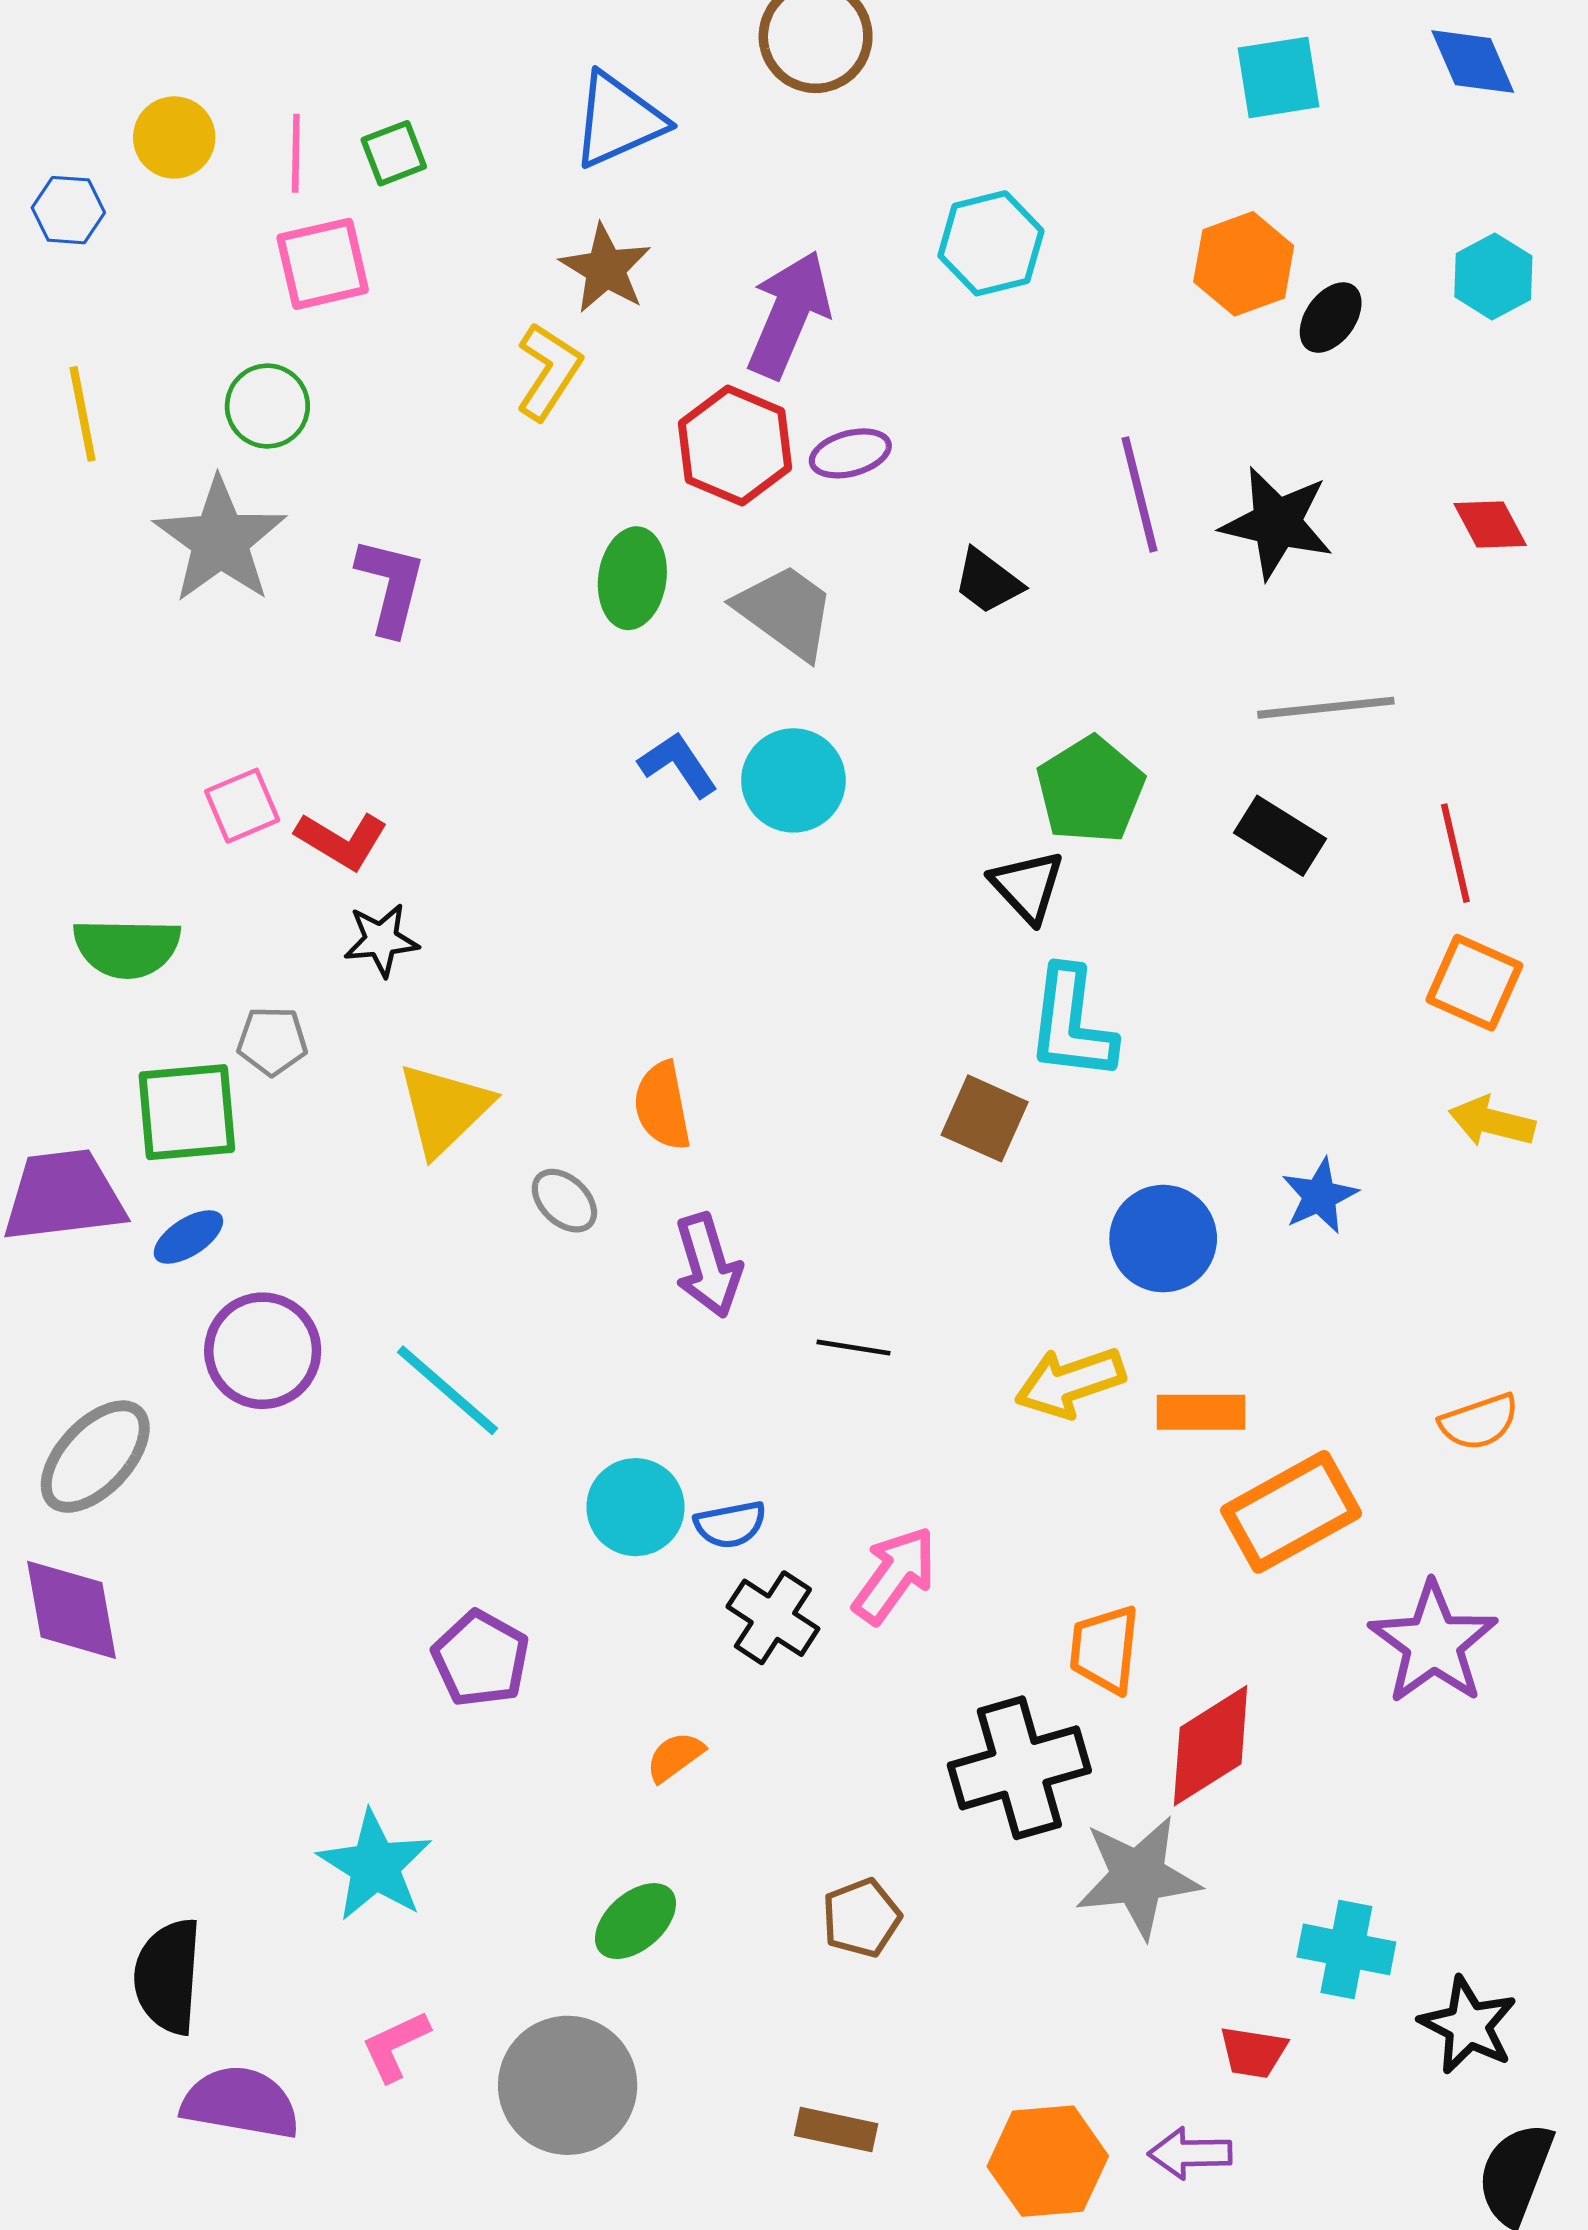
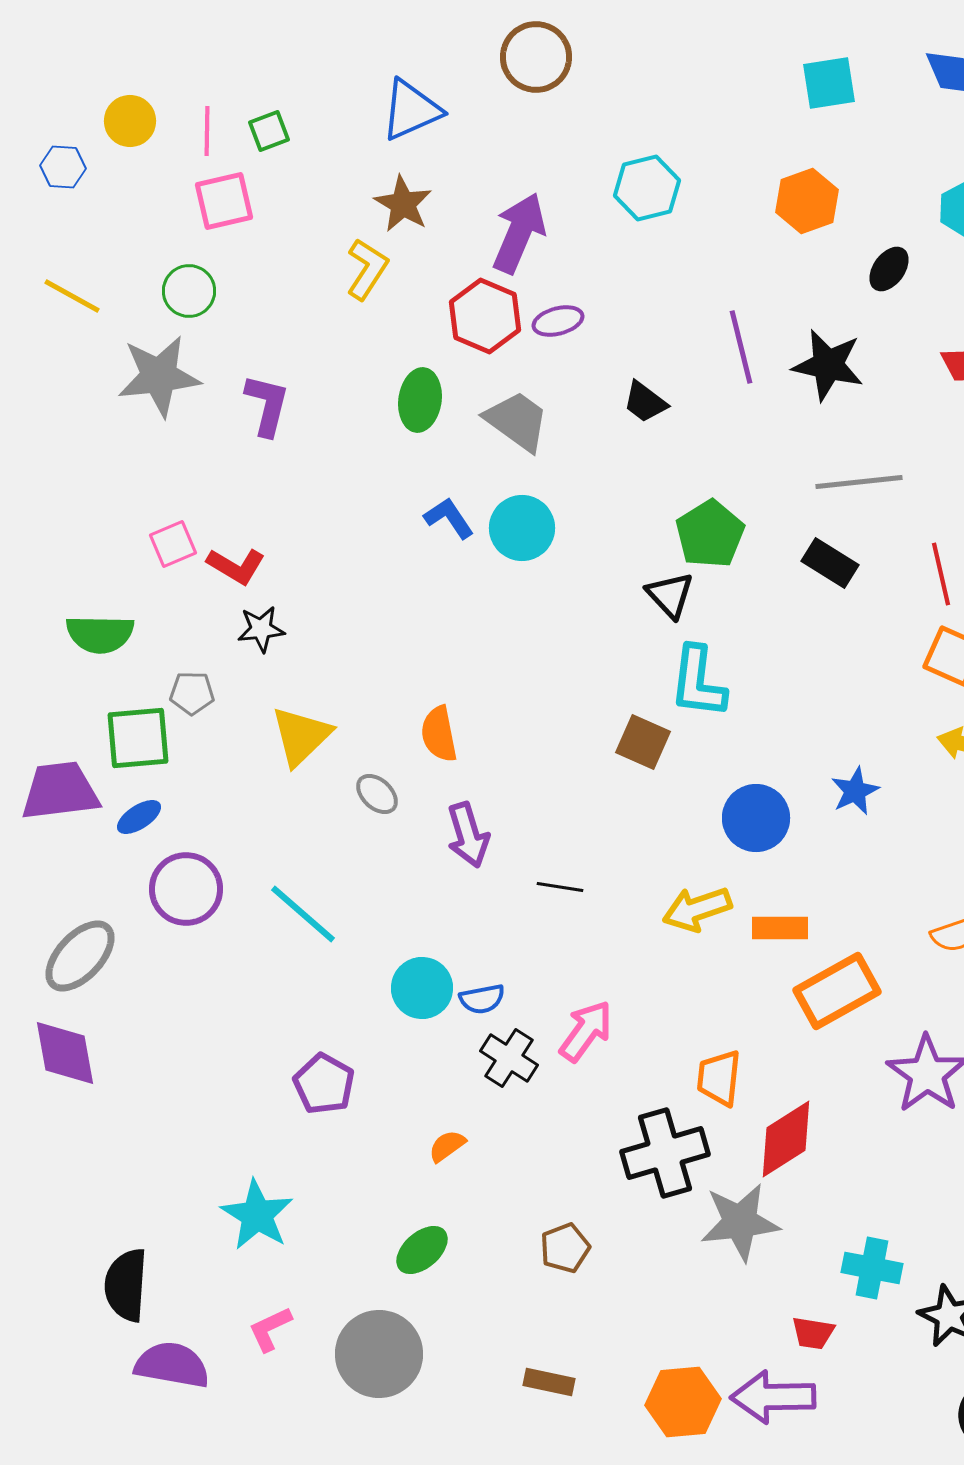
black ellipse: (1331, 318) -> (889, 269), moved
yellow line: (83, 414) -> (72, 296), turned -50
gray star: (220, 540) -> (159, 376), turned 30
purple arrow: (1190, 2153) -> (773, 1397), size x1.6

